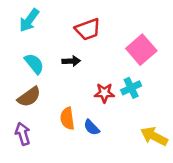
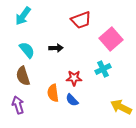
red trapezoid: (88, 29) -> (81, 20), moved
red star: (104, 93) -> (74, 78), moved
brown semicircle: (29, 97) -> (23, 76), turned 108

